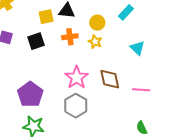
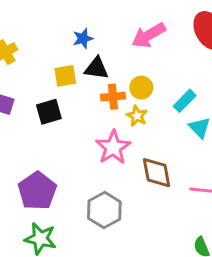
cyan rectangle: (126, 12) -> (185, 101), moved
orange cross: (70, 37) -> (113, 97), moved
pink star: (77, 77) -> (113, 147), moved

